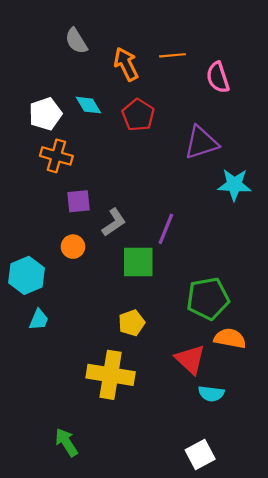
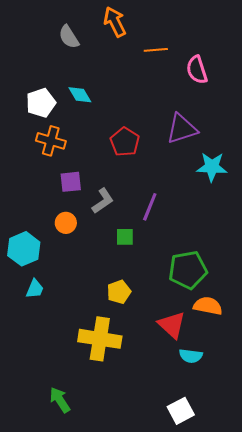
orange arrow: (126, 64) -> (115, 22), moved
red pentagon: (138, 115) -> (125, 142), moved
green square: (138, 262) -> (125, 237), size x0.6

